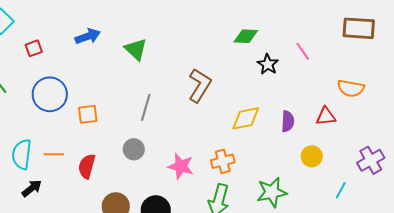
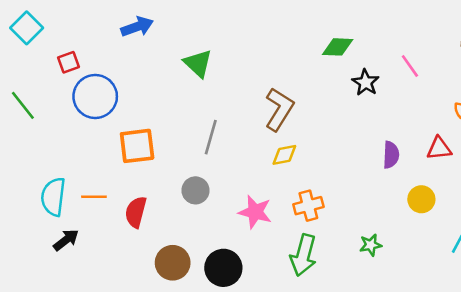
blue arrow: (88, 36) -> (137, 27), moved
blue circle: (50, 94) -> (95, 96), moved
orange square: (88, 114) -> (137, 146), size x1.4
yellow diamond: (246, 118) -> (284, 155), moved, size x0.7
green star: (272, 192) -> (371, 245), size x0.6

